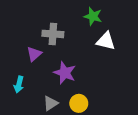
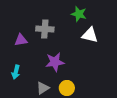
purple triangle: (34, 54) -> (21, 40), moved, turned 32
purple star: (65, 73) -> (55, 62), turned -30

